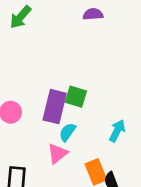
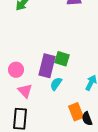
pink triangle: (57, 153) -> (25, 91), moved, turned -35

